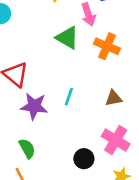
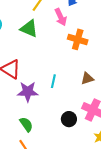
green triangle: (67, 38) -> (29, 29), moved
black circle: (84, 159) -> (69, 119), moved

